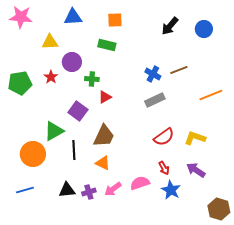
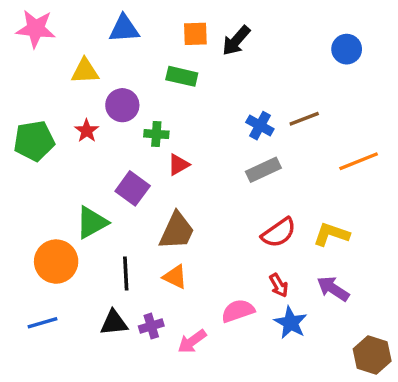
black arrow: (170, 26) -> (236, 41), moved
black line: (74, 150) -> (126, 273), moved
pink arrow: (113, 189) -> (192, 341), moved

